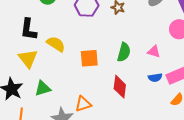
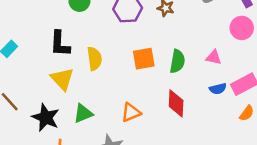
yellow semicircle: (56, 44) -> (94, 59), turned 54
orange square: (89, 58) -> (144, 59), moved
orange triangle: (83, 104) -> (131, 113), moved

